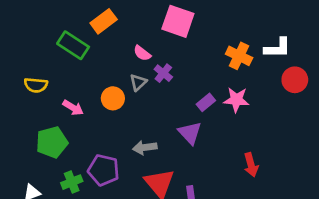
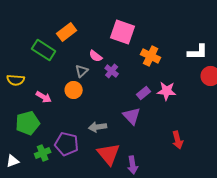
orange cross: (239, 56) -> (151, 56), moved
gray triangle: (138, 82) -> (82, 71), moved

